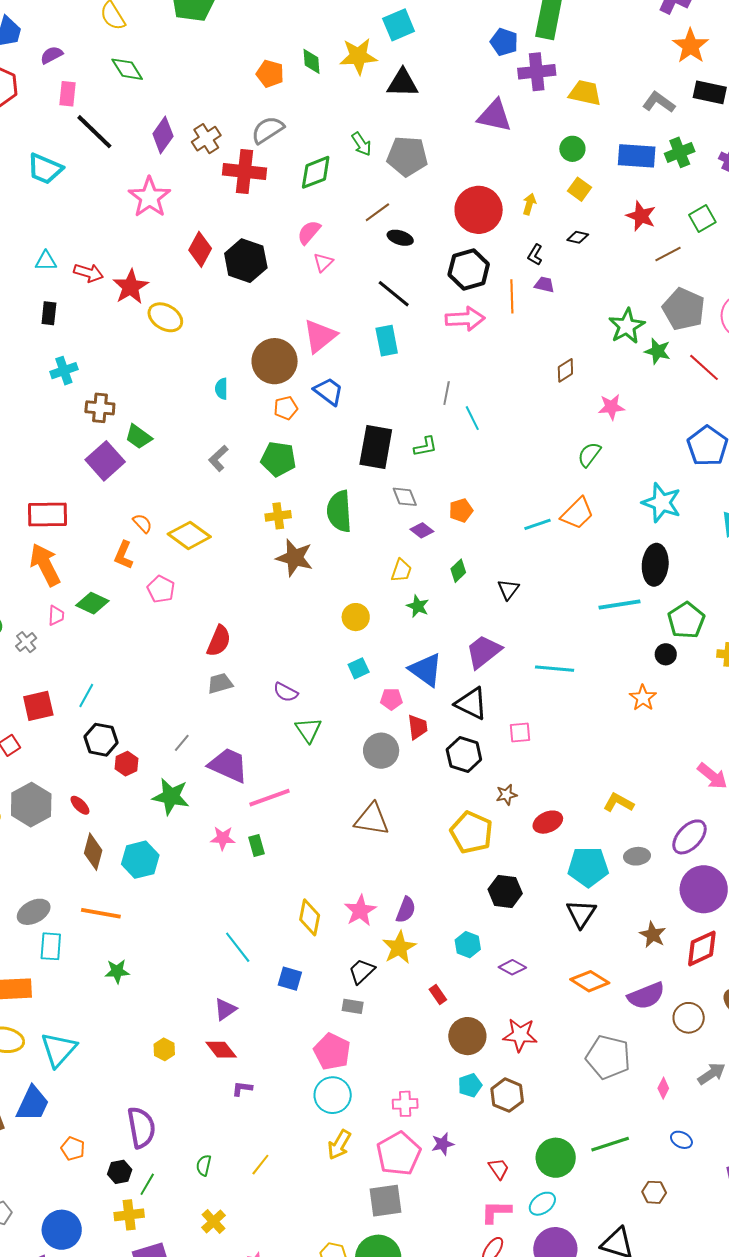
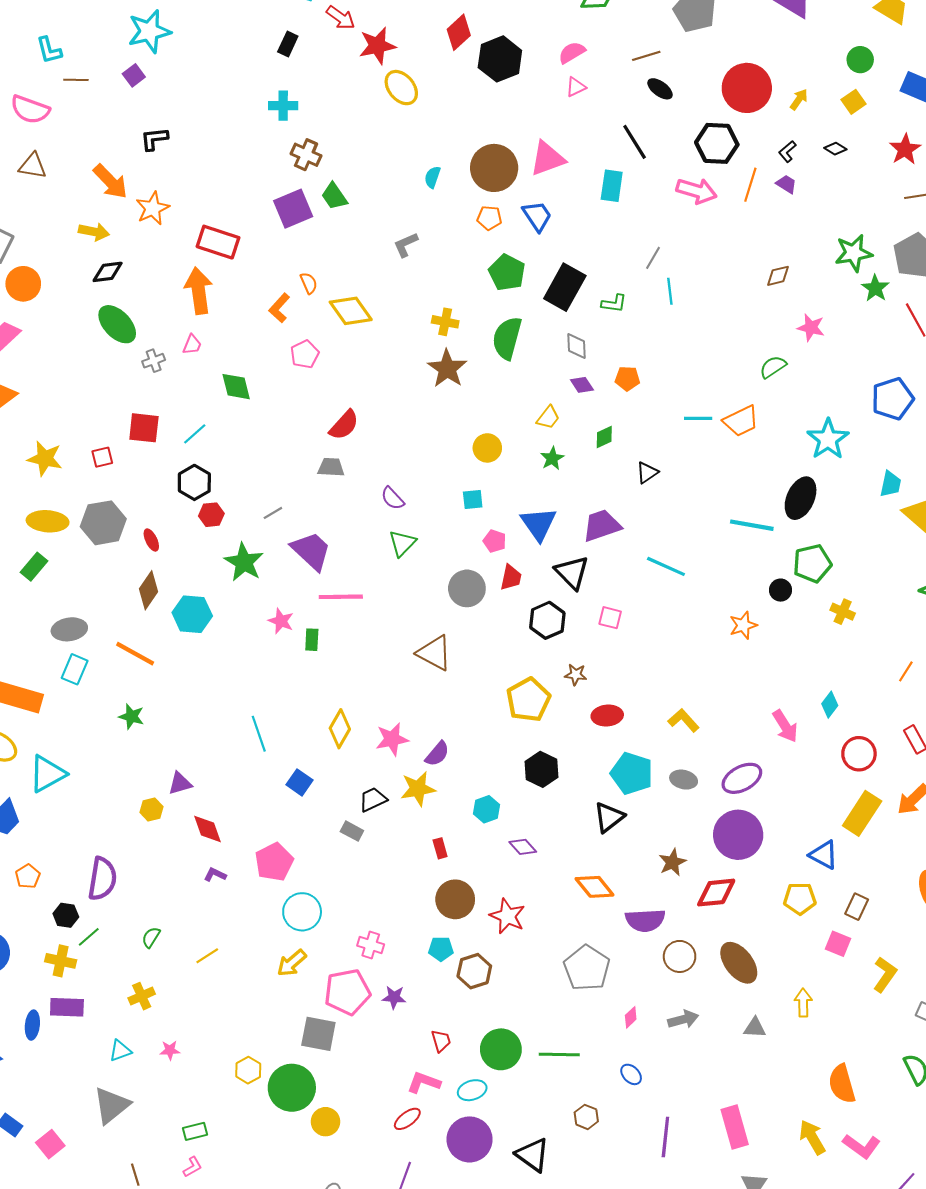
green pentagon: (278, 459) -> (507, 273), moved
green diamond: (92, 603) -> (236, 387), moved, turned 32
purple triangle: (225, 1009) -> (180, 783), moved
pink pentagon: (332, 1052) -> (274, 862), moved

